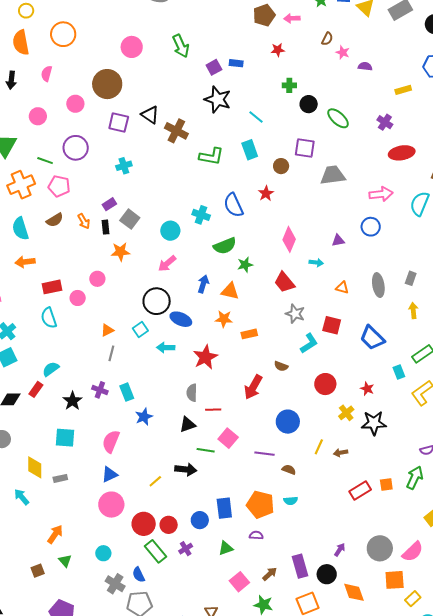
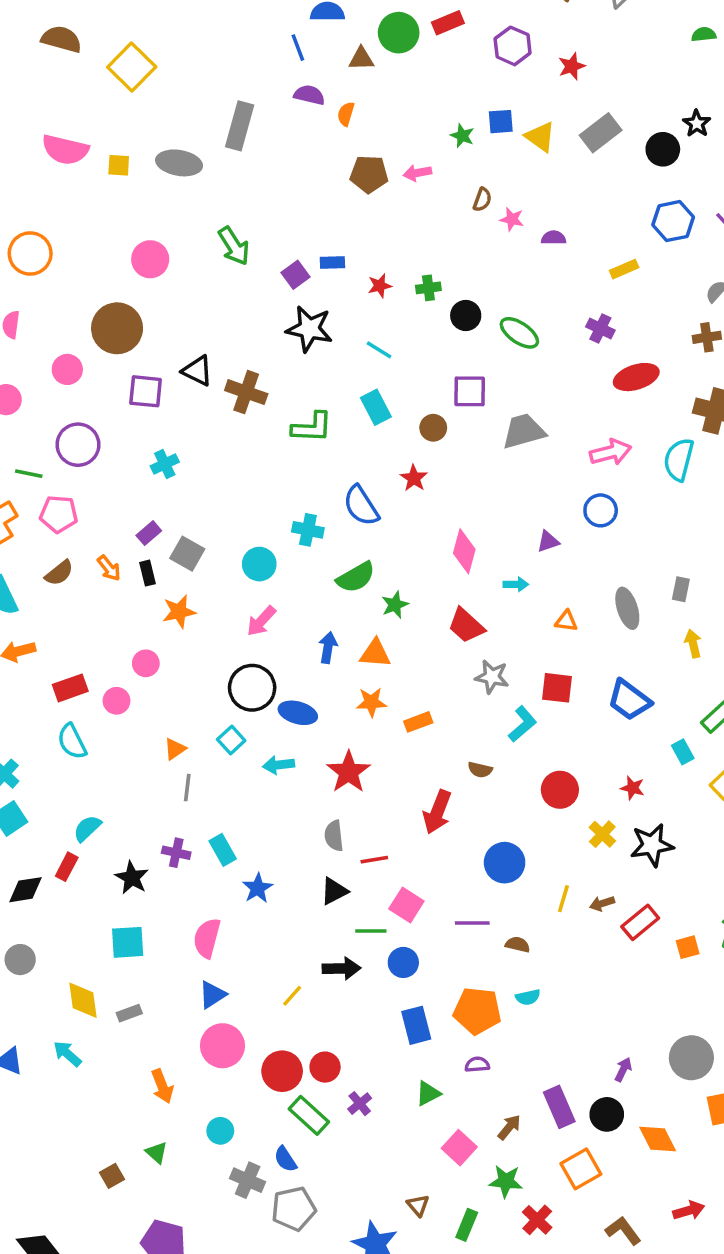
brown pentagon: (264, 15) -> (369, 174), turned 30
red star: (278, 50) -> (380, 286), moved
red rectangle: (360, 490) -> (640, 922), moved
blue circle: (200, 520) -> (403, 962), moved
orange arrow: (55, 534) -> (162, 1086), moved, turned 132

